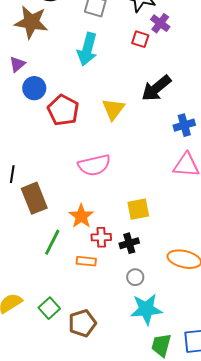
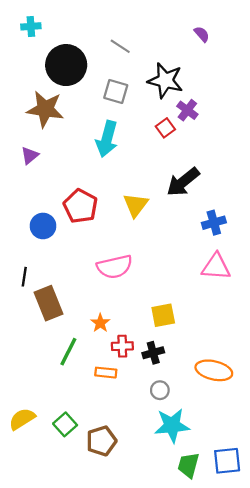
red square: (140, 39) -> (165, 128), turned 36
blue circle: (34, 88) -> (43, 226), moved
orange star: (81, 216) -> (100, 323), size x0.7

